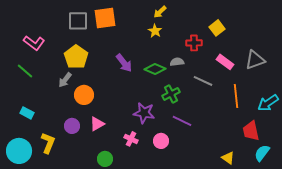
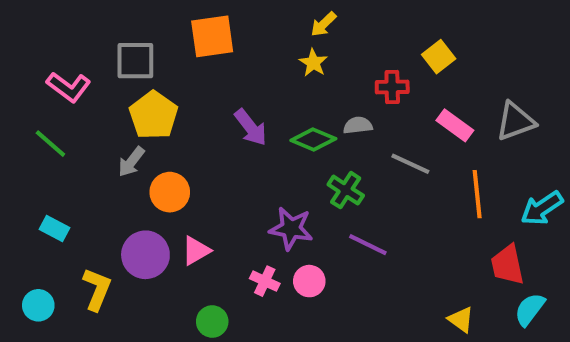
gray square: (78, 21) -> (135, 61), moved
green cross: (171, 94) -> (346, 190), turned -30
purple circle: (72, 126) -> (145, 255), size x1.5
pink circle: (161, 141) -> (309, 281), moved
cyan circle: (19, 151) -> (38, 305), size x0.6

